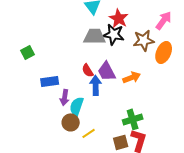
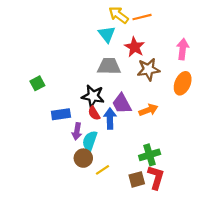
pink arrow: (164, 20) -> (183, 49), turned -30
black star: (114, 34) -> (93, 96), moved
brown star: (144, 40) -> (148, 69), moved
red semicircle: (88, 70) -> (94, 113), moved

